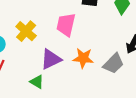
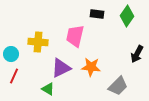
yellow cross: (26, 31) -> (38, 42), turned -36
gray trapezoid: (113, 64) -> (118, 86), moved

